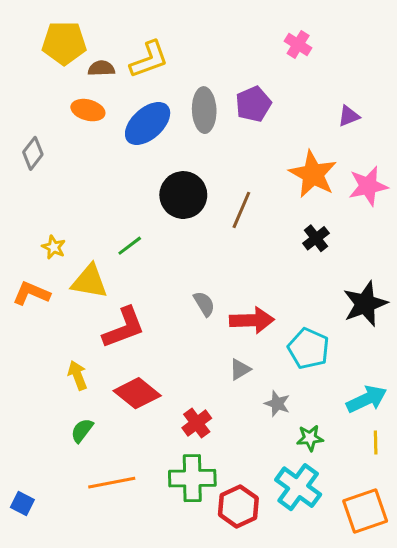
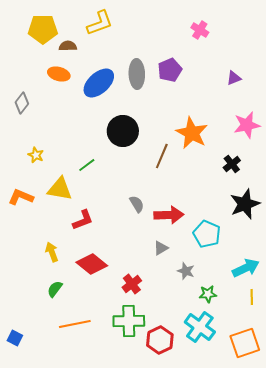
yellow L-shape: (149, 59) -> (100, 23), moved
orange star: (313, 174) -> (192, 133), moved
brown line: (241, 210) -> (162, 156), moved
black cross: (316, 238) -> (232, 164), moved
yellow star: (54, 247) -> (36, 155), moved
red L-shape: (124, 328) -> (83, 220), size x0.7

